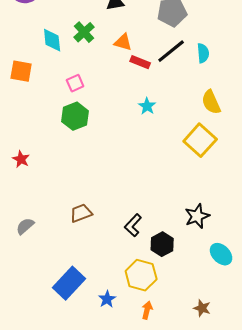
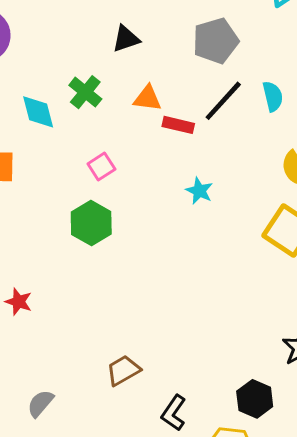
pink square: (75, 83) -> (101, 167), moved
black L-shape: (133, 225) -> (174, 413), moved

